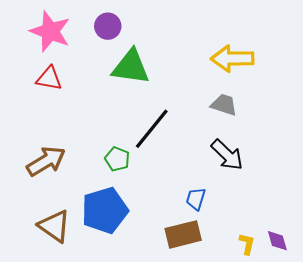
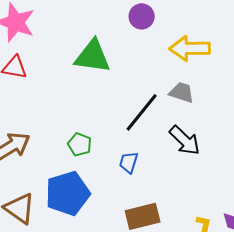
purple circle: (108, 26) -> (142, 16), moved
black line: (152, 129) -> (142, 112), moved
blue trapezoid: (196, 199) -> (129, 162), moved

